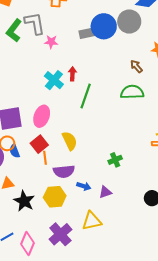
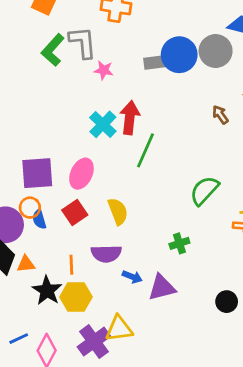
red arrow: (72, 74) -> (130, 118), size x1.6
green semicircle: (132, 92) -> (204, 191), moved, turned -50
orange line: (45, 158) -> (71, 265), moved
purple triangle: (105, 192) -> (162, 288), size x1.5
yellow hexagon: (55, 197) -> (76, 297), moved
yellow triangle: (92, 221) -> (119, 329), moved

